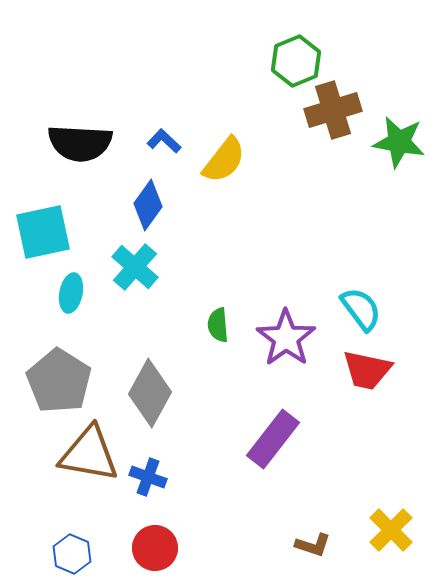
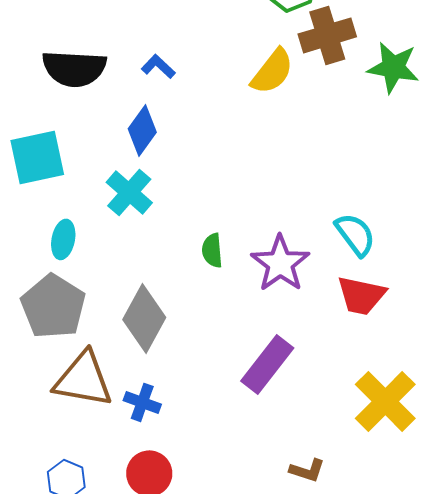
yellow semicircle: (224, 160) -> (272, 71), moved
cyan ellipse: (71, 293) -> (63, 239), moved
yellow cross: (391, 530) -> (385, 401), moved, size x1.4

